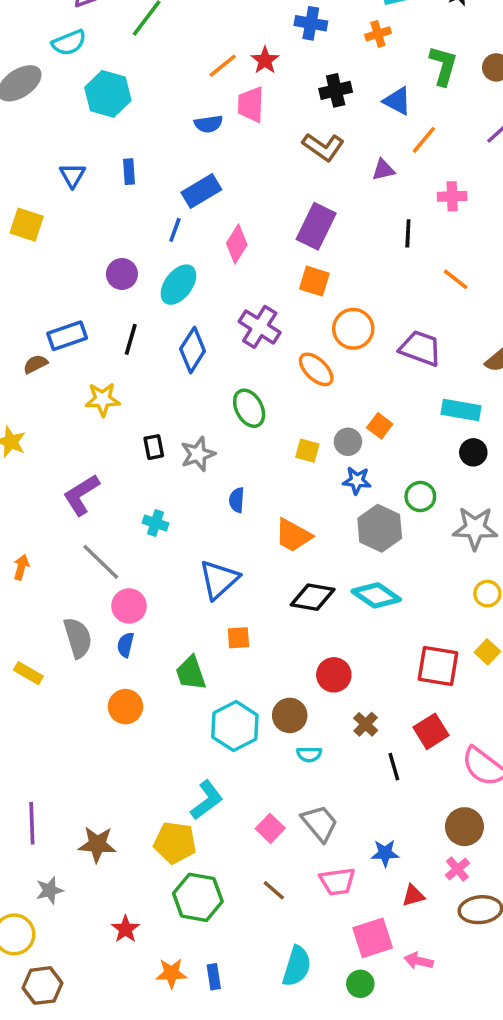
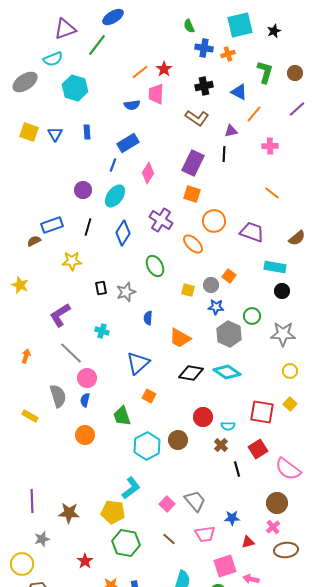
blue cross: (311, 23) -> (204, 48), moved
yellow square: (27, 225) -> (29, 132), moved
black line: (408, 233) -> (224, 154), moved
orange square: (238, 638) -> (149, 396), turned 32
cyan semicircle: (309, 754) -> (228, 426), moved

